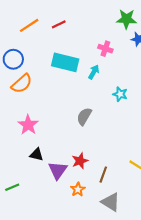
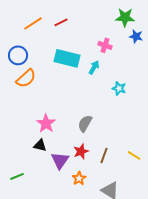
gray semicircle: (84, 116) -> (85, 123), moved
pink star: (28, 125) -> (46, 123), moved
brown line: (103, 175) -> (104, 155), moved

